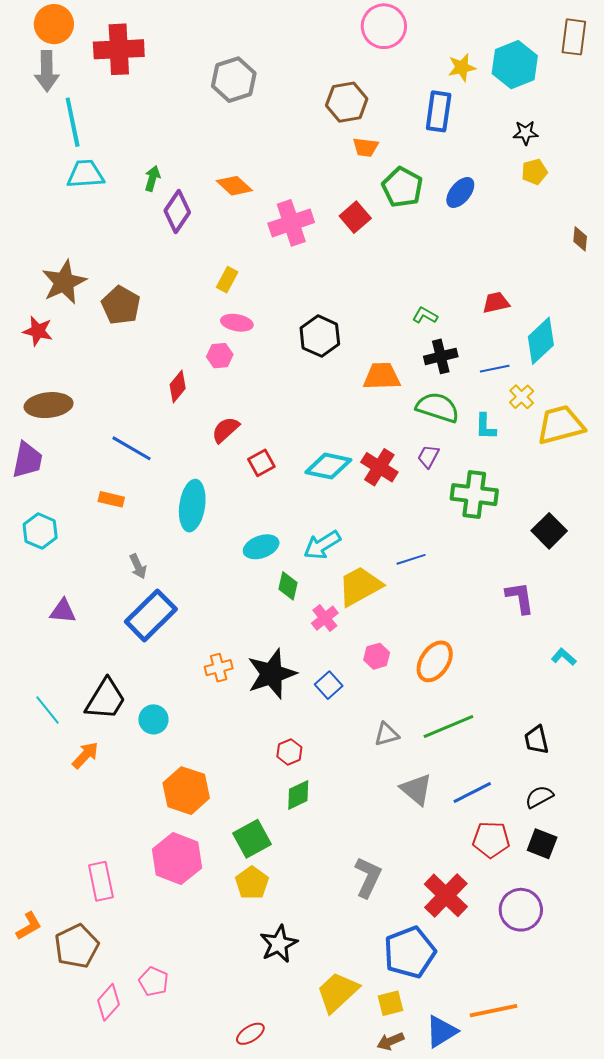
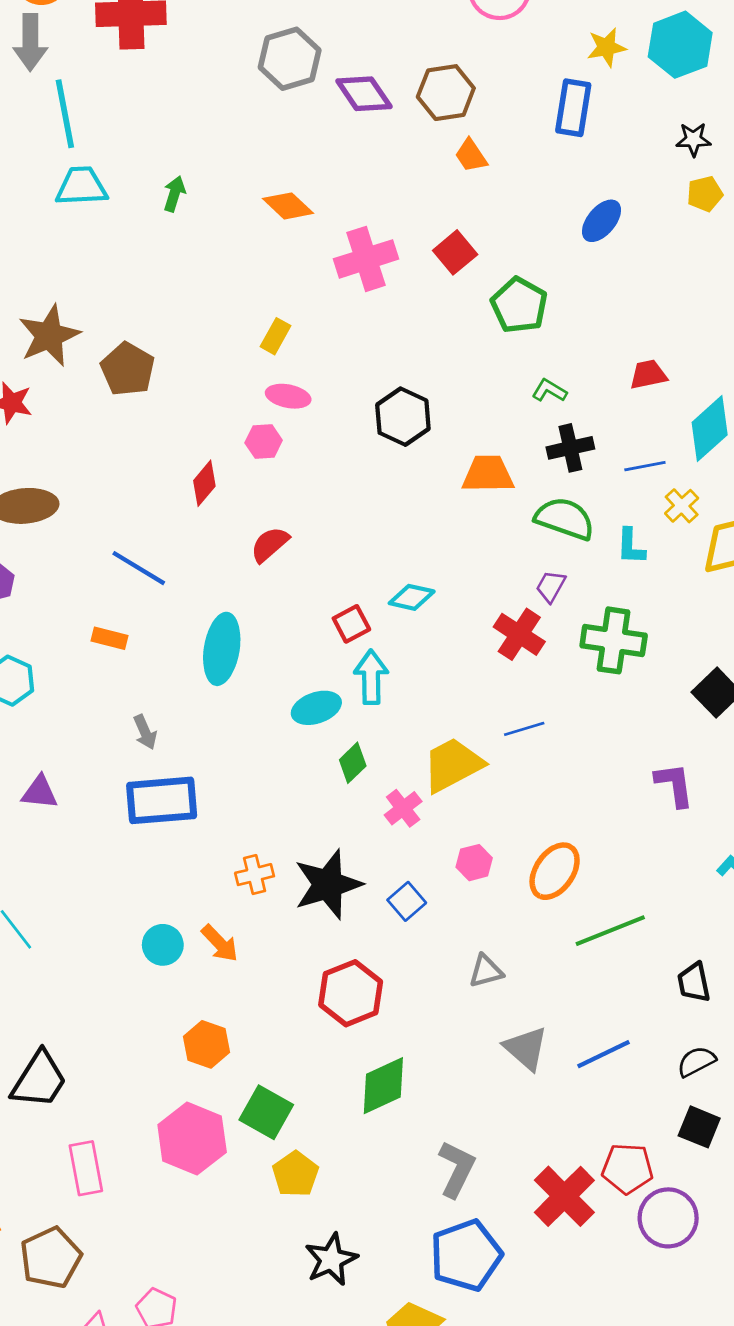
orange trapezoid: (365, 147) -> (471, 156), turned 48
green pentagon: (402, 187) -> (519, 305), moved
purple diamond: (177, 212) -> (364, 94), moved, turned -69
red square: (261, 463) -> (351, 624), moved
cyan diamond: (328, 466) -> (412, 597), size x0.7
red cross: (379, 467) -> (519, 634), moved
cyan arrow: (322, 545) -> (371, 677), moved, turned 120
green diamond: (288, 586) -> (353, 763), turned 32
blue rectangle: (151, 615) -> (162, 800), turned 39
black trapezoid: (106, 699) -> (39, 1080), moved
green line: (448, 726) -> (610, 931), moved
red hexagon: (289, 752) -> (351, 993), size x1.8
orange arrow: (85, 755) -> (220, 943), moved, turned 92
orange hexagon: (186, 791) -> (207, 1044), size x0.7
green diamond: (298, 795) -> (383, 1086), moved, size x1.4
green square: (252, 839) -> (266, 1112), moved, turned -33
red pentagon: (491, 840) -> (627, 1168), moved
blue pentagon: (410, 952) -> (466, 1255), moved

